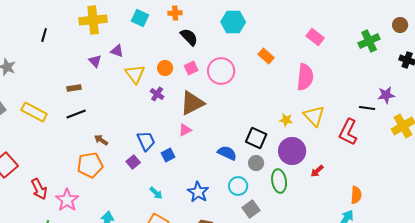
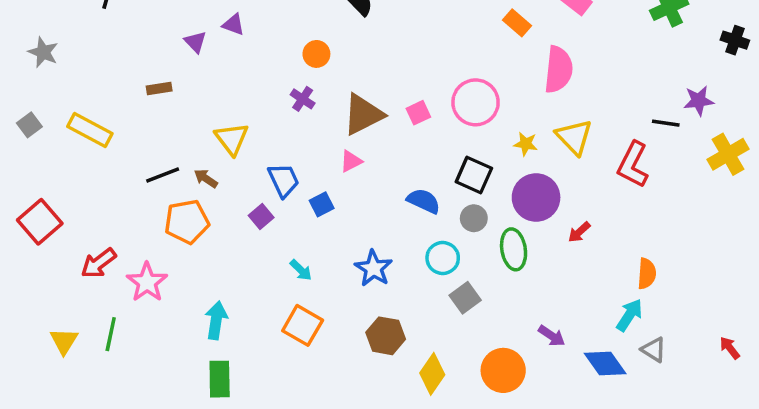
orange rectangle: (266, 56) -> (517, 23), moved
pink square: (191, 68) -> (418, 113), moved
pink circle: (221, 71) -> (476, 102), moved
yellow triangle: (135, 74) -> (232, 139), moved
black line: (76, 114) -> (163, 175), moved
red arrow: (39, 189) -> (99, 263), turned 80

